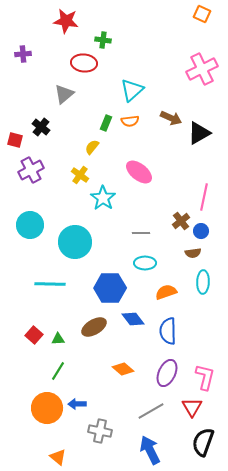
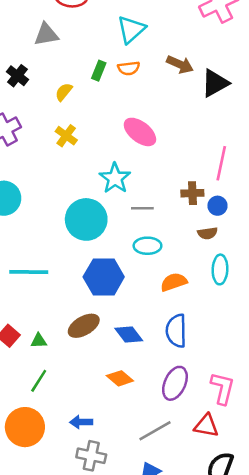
gray triangle: (64, 94) -> (46, 34), turned 30
yellow semicircle: (92, 147) -> (64, 92), moved
cyan star: (103, 198) -> (115, 178), moved
brown cross: (181, 221) -> (192, 193), turned 36
cyan circle: (75, 242) -> (86, 219), moved
blue diamond: (133, 319) -> (129, 335), moved
blue arrow: (77, 404) -> (81, 422), moved
red triangle: (192, 407) -> (206, 426), turned -50

